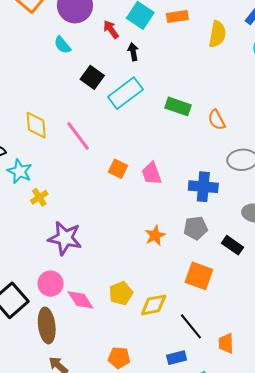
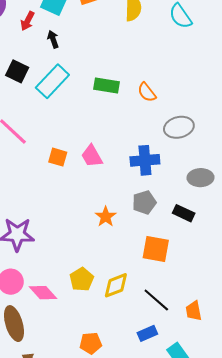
red arrow: (111, 29) -> (27, 21), turned -108

